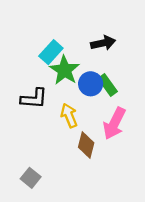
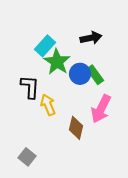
black L-shape: (34, 99) -> (30, 87), turned -90
yellow arrow: (69, 116) -> (48, 105), moved

